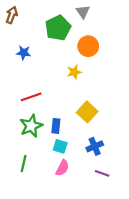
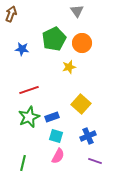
green pentagon: (58, 28) -> (54, 39), moved
blue rectangle: (56, 126) -> (52, 117), turned 64
green line: (24, 164) -> (23, 163), moved

